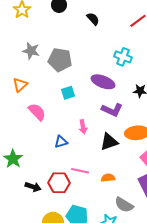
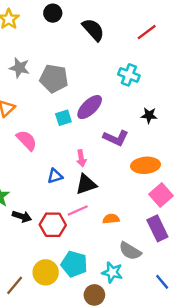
black semicircle: (93, 19) -> (93, 30), size x1.5
purple ellipse: (103, 82) -> (90, 107), moved, turned -65
black triangle: (109, 142) -> (86, 184), moved
pink line: (80, 171) -> (78, 211), turned -36
black arrow: (33, 187) -> (22, 216), moved

